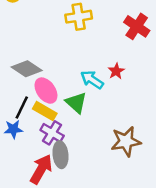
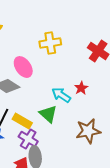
pink ellipse: (46, 91) -> (23, 67), moved
brown star: (126, 141) -> (88, 131), moved

